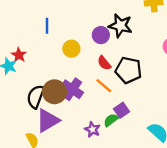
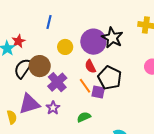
purple circle: (101, 35) -> (93, 42), size x1.6
brown circle: (54, 92) -> (40, 66), moved
black semicircle: (36, 97) -> (23, 68), moved
purple square: (121, 110) -> (98, 92), moved, turned 32
purple star: (92, 129) -> (53, 108), moved

